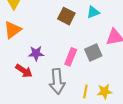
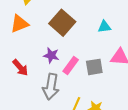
brown square: (66, 16) -> (62, 23), moved, size x1.4
purple star: (36, 53) -> (51, 55), moved

